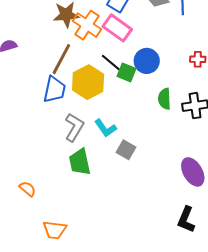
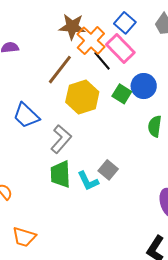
black line: (111, 63) -> (102, 61), moved
blue trapezoid: (55, 90) -> (26, 115), moved, turned 112
cyan L-shape: (105, 128) -> (88, 181), moved

